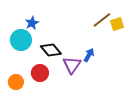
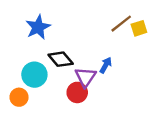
blue star: (32, 23) -> (38, 27), size x1.5
cyan circle: (21, 40) -> (34, 75), moved
red circle: (40, 73) -> (77, 92), moved

